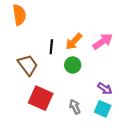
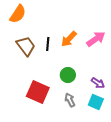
orange semicircle: (19, 15) -> (18, 14), turned 42
brown trapezoid: (28, 65) -> (26, 46), moved
green circle: (73, 65) -> (68, 75), moved

